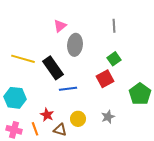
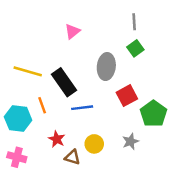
gray line: (114, 26) -> (134, 22), moved
gray ellipse: (75, 45) -> (106, 67), moved
green square: (114, 59) -> (135, 48), moved
green pentagon: (140, 94) -> (153, 114), moved
orange line: (35, 129) -> (42, 105), moved

